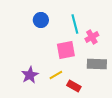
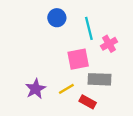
blue circle: (41, 20) -> (57, 18), moved
gray rectangle: (97, 64) -> (100, 79), moved

